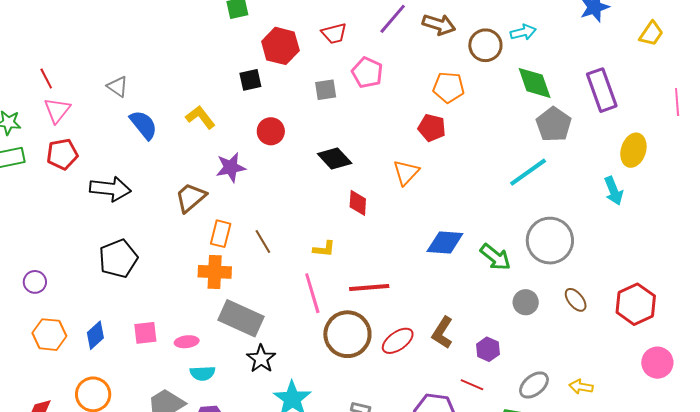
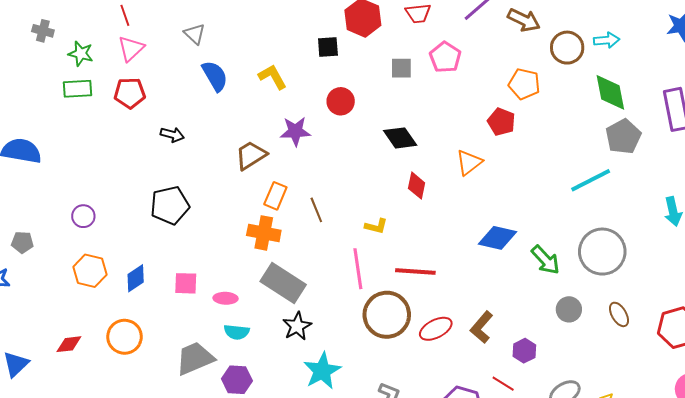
black arrow: (110, 189) -> (172, 135), size x0.6

